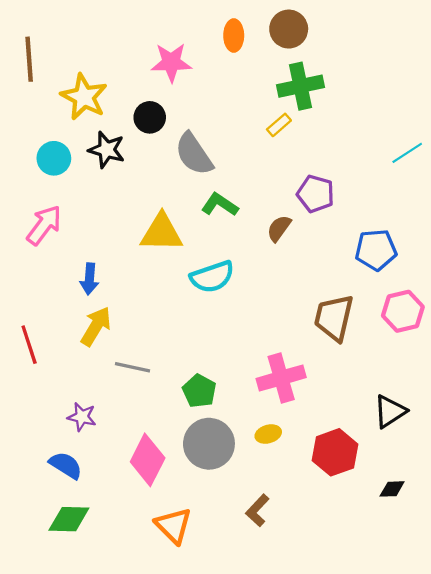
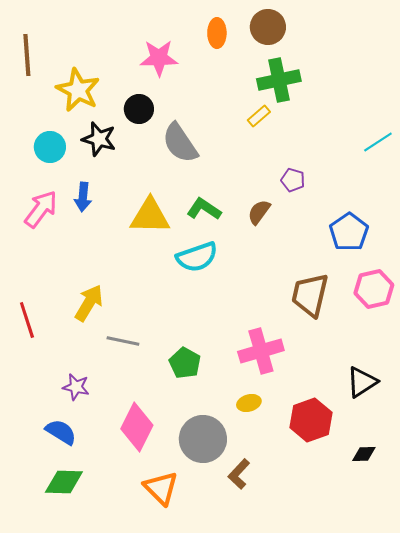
purple pentagon: (316, 194) -> (293, 180), size x0.7
green L-shape: (220, 205) -> (204, 209), moved
blue pentagon: (376, 250) -> (349, 232), turned -30
blue arrow: (89, 279) -> (83, 197), moved
gray circle: (209, 444) -> (203, 439), moved

